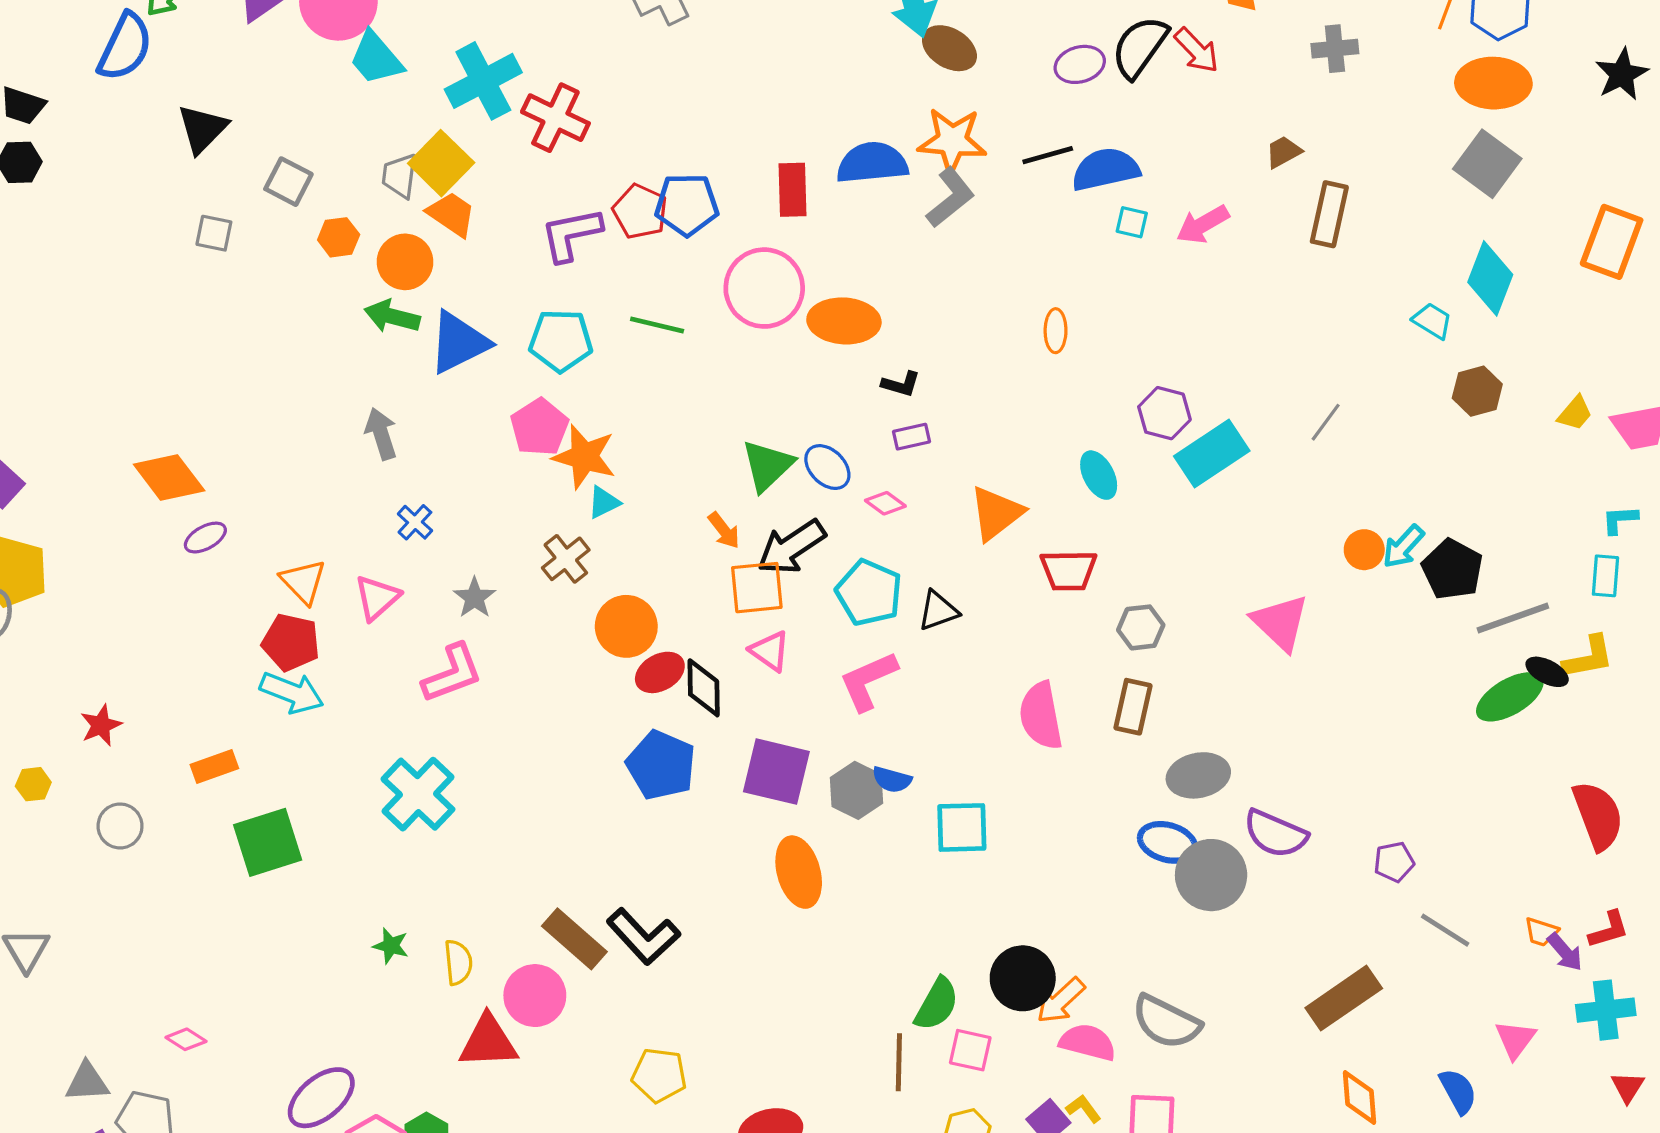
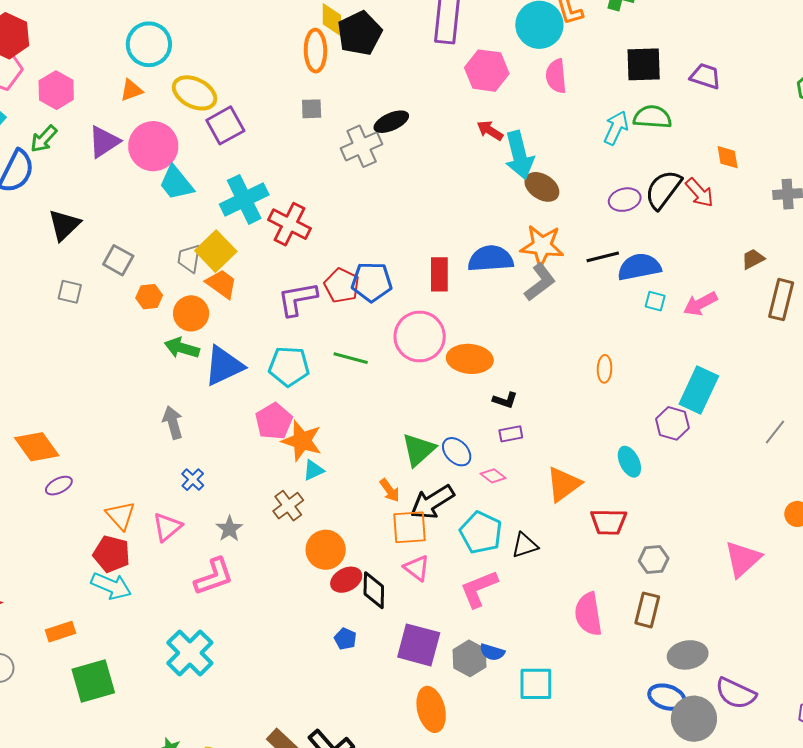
cyan rectangle: (1212, 453) -> (699, 390), moved, turned -33
pink triangle: (1280, 622) -> (743, 559), turned 33
blue pentagon: (661, 765) -> (345, 639), size x0.5

